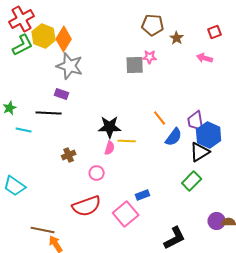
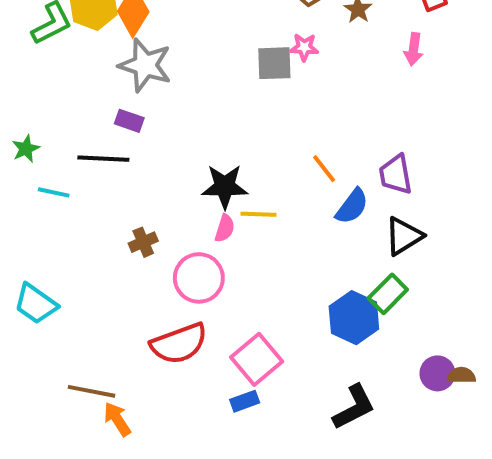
pink arrow: (205, 58) -> (414, 49), turned -98
blue hexagon: (209, 135) -> (354, 318), moved
pink circle: (97, 173) -> (199, 278), size x1.6
blue rectangle: (143, 195) -> (245, 401), moved

